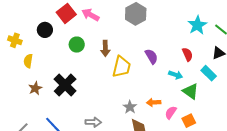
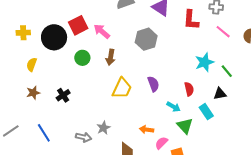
black circle: (45, 30) -> (54, 37), size x1.6
yellow cross: (15, 40) -> (23, 33), moved, turned -32
brown arrow: (105, 48) -> (111, 57), moved
black cross: (65, 85) -> (63, 95), size x0.6
gray star: (130, 107) -> (103, 128), moved

